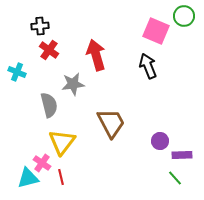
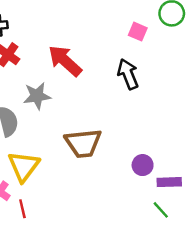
pink square: (156, 31) -> (138, 32), size x0.6
red arrow: (96, 55) -> (65, 61), turned -32
brown trapezoid: (111, 123) -> (83, 143), turned 112

